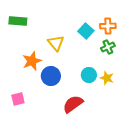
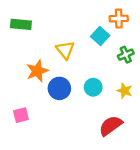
orange cross: (108, 26) -> (119, 19), moved
cyan circle: (89, 75) -> (93, 87), moved
red semicircle: (73, 104) -> (111, 126), moved

